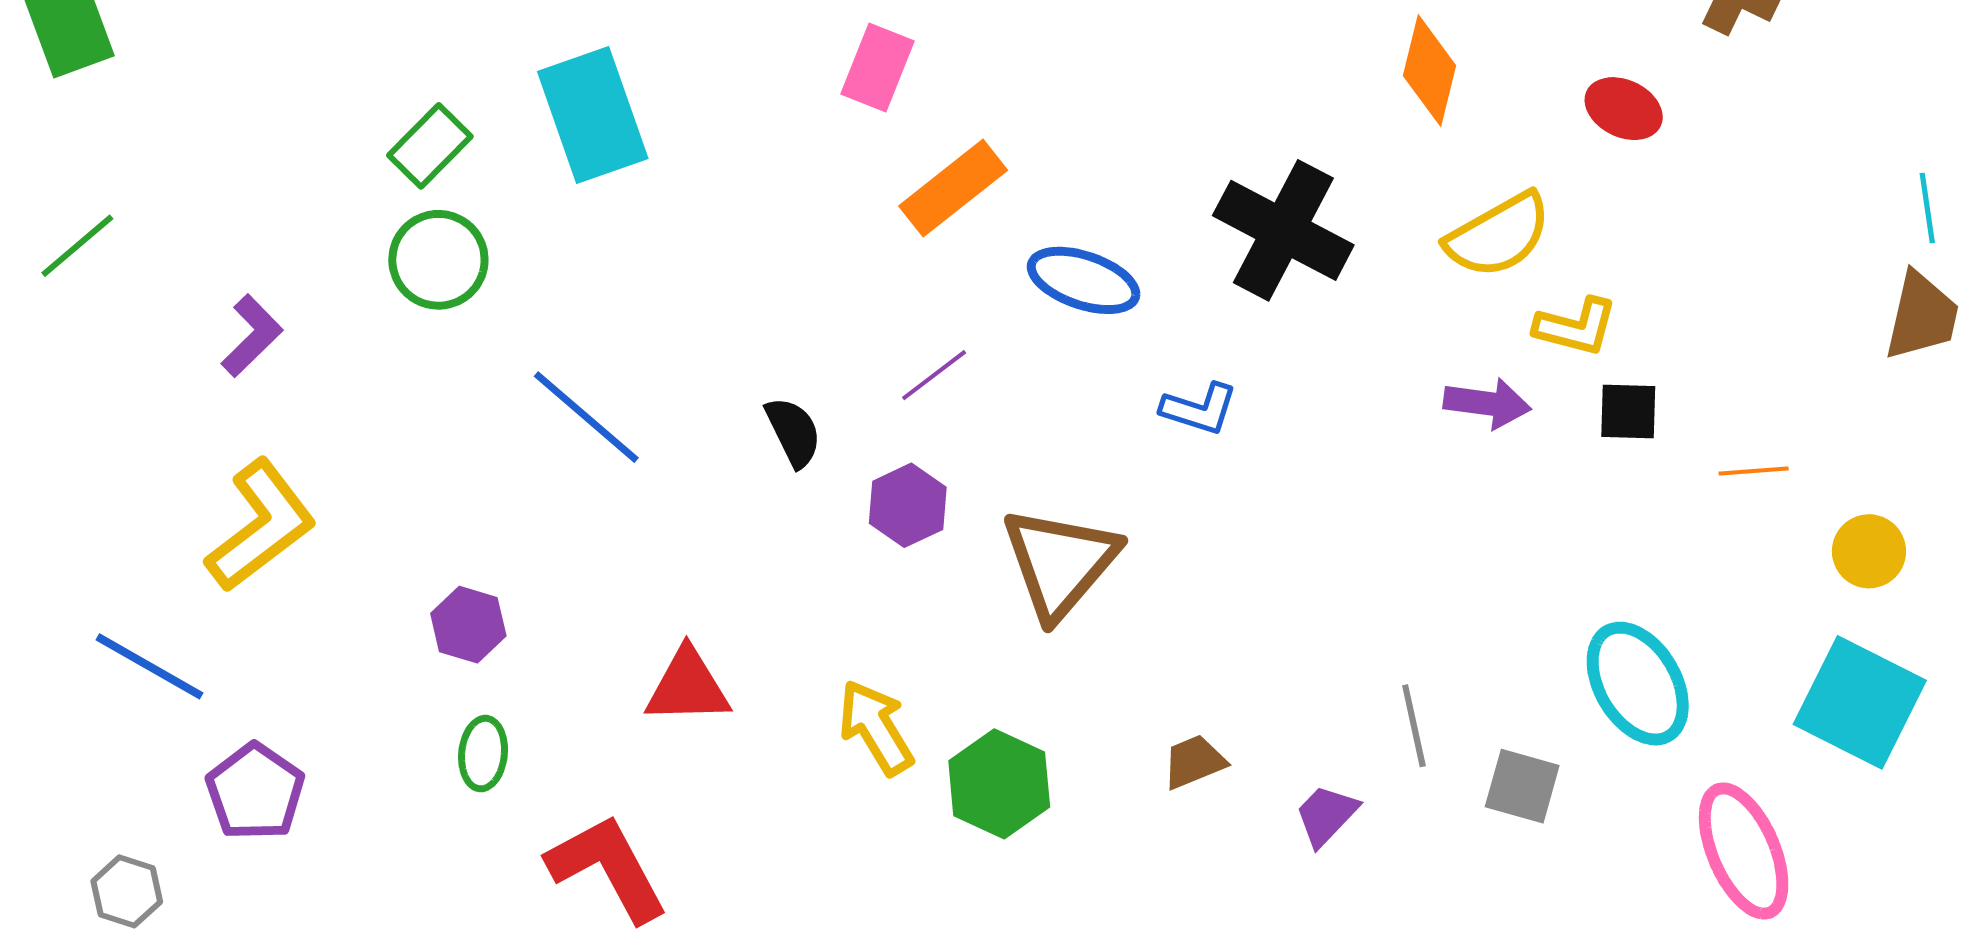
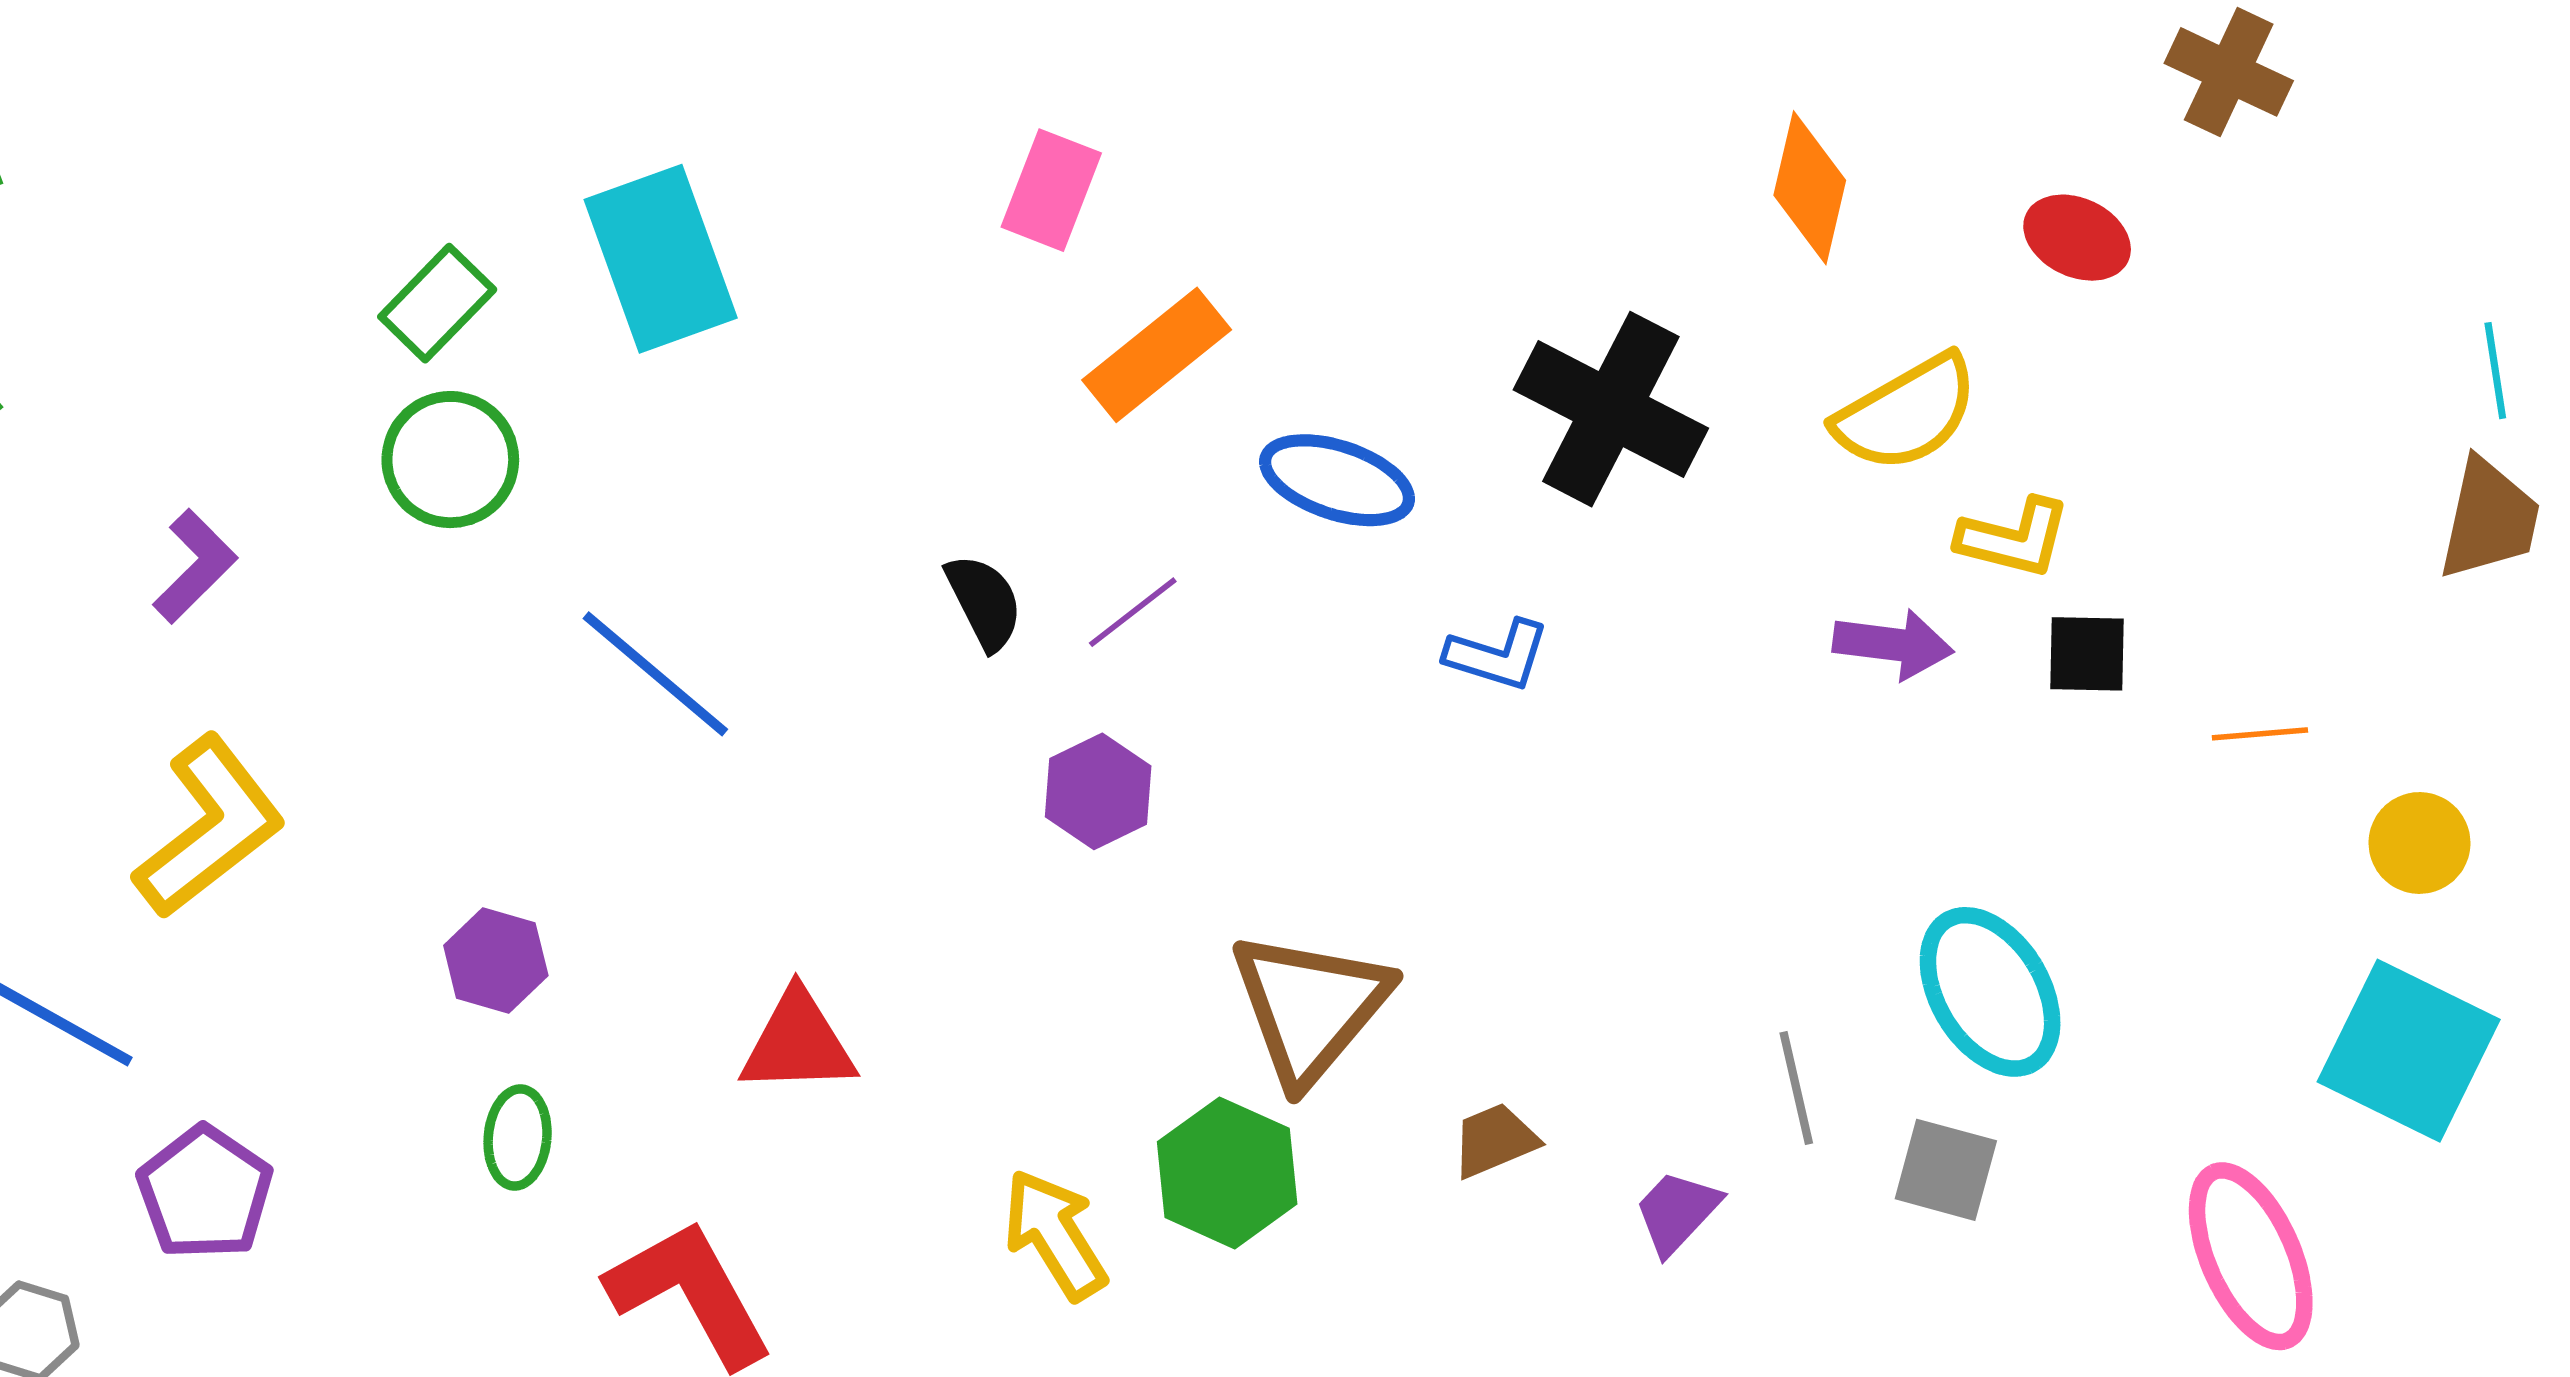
black semicircle: (793, 432) -> (984, 602), moved
brown triangle: (1060, 563) -> (1310, 1007), moved
cyan ellipse: (1638, 684) -> (1990, 992), moved
yellow arrow: (876, 728) -> (1055, 1234), moved

